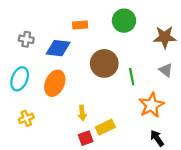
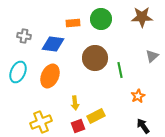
green circle: (124, 21) -> (101, 19), moved
brown star: (165, 37) -> (142, 17), moved
gray triangle: (166, 70) -> (152, 56), moved, turned 40
orange star: (151, 105) -> (138, 96), size x0.6
yellow cross: (26, 118) -> (41, 122), moved, size x1.5

